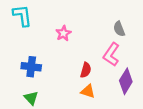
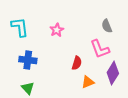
cyan L-shape: (22, 16) -> (20, 27), moved
pink L-shape: (111, 54) -> (100, 49), turned -55
orange triangle: (88, 91) -> (88, 82), moved, turned -40

